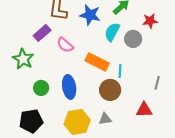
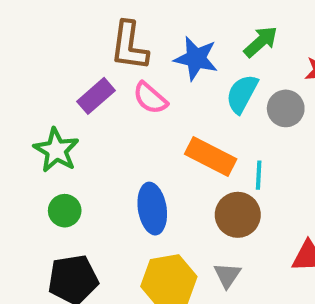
pink semicircle: (65, 45) -> (150, 98), moved
green circle: (41, 88) -> (65, 211), moved
gray triangle: (105, 119) -> (227, 275), turned -48

